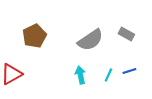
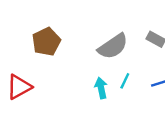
cyan line: (108, 75) -> (125, 81), moved

